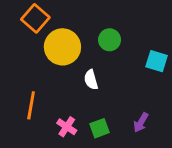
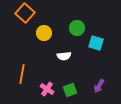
yellow circle: (62, 47) -> (44, 33), size x0.6
cyan square: (157, 61) -> (96, 43), moved
white semicircle: (91, 80) -> (64, 56), turned -80

